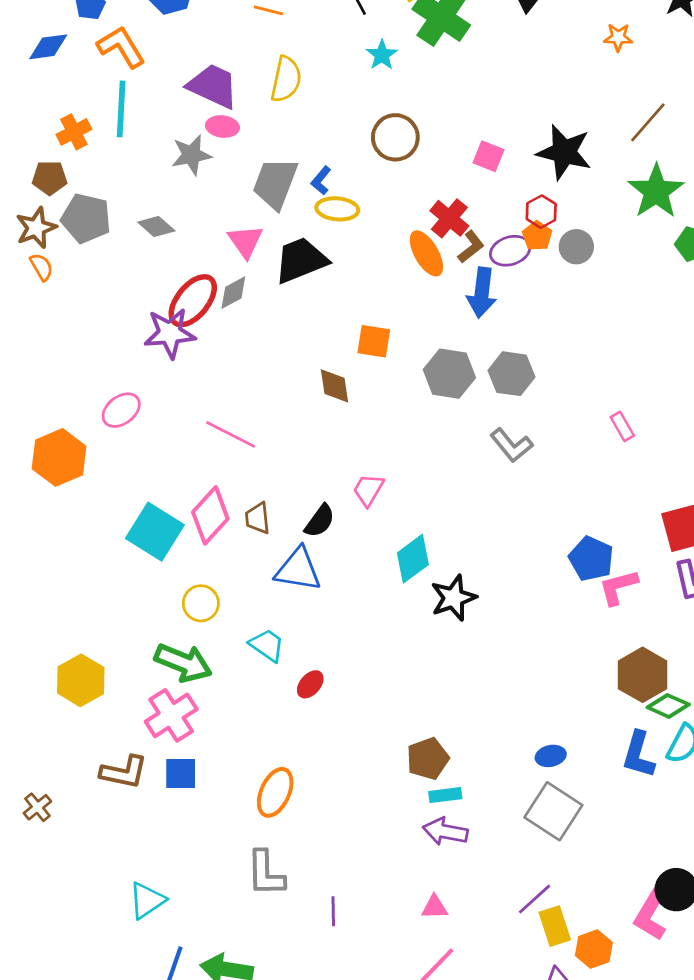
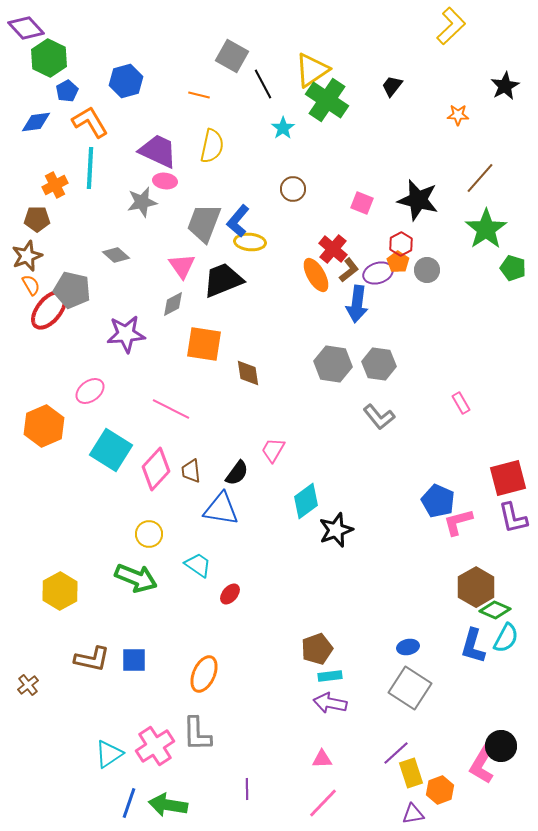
brown circle: (395, 137) -> (293, 189), size x0.7
blue L-shape: (321, 181) -> (238, 221), size x1.5
gray pentagon: (86, 218) -> (72, 290), moved
red ellipse: (193, 301) -> (49, 310), moved
orange square: (374, 341) -> (204, 344), moved, size x1.4
cyan square: (155, 532) -> (111, 450), moved
pink cross: (171, 715) -> (155, 746), moved
purple line: (333, 911) -> (247, 789), moved

